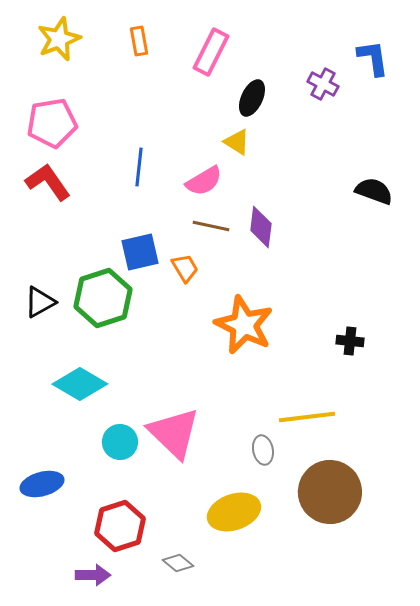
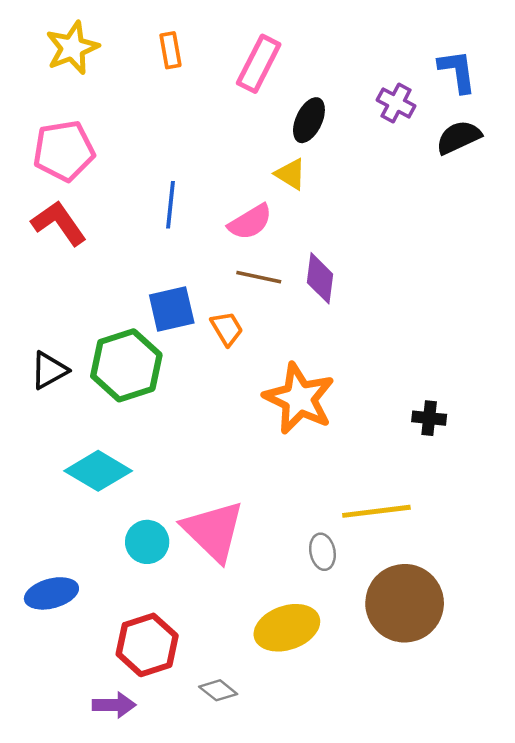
black semicircle: (374, 191) -> (459, 137), moved, turned -45

